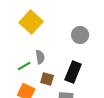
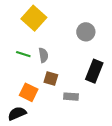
green line: (24, 66) -> (23, 54), moved, turned 48
black rectangle: (73, 72) -> (94, 71), moved

